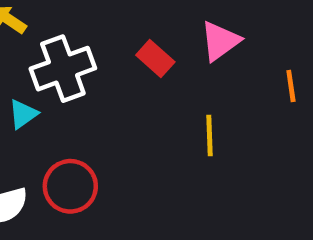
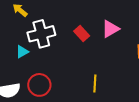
yellow line: (209, 135) -> (95, 83), moved

